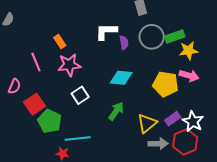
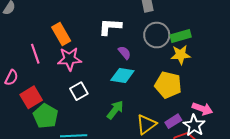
orange rectangle: (60, 41) -> (61, 34), size x1.5
purple semicircle: (124, 43) -> (125, 53), moved, turned -32
yellow star: (189, 51) -> (181, 55), moved
pink arrow: (189, 76) -> (202, 109), moved

